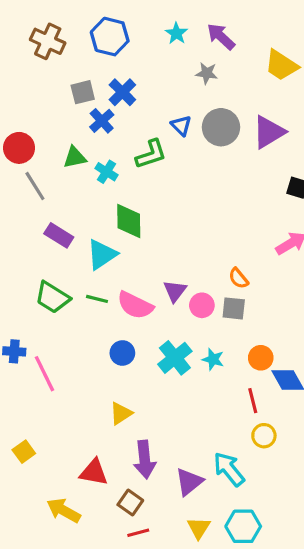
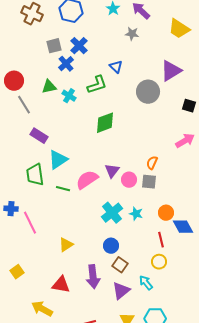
gray circle: (221, 127) -> (148, 92), moved
green diamond: (129, 221) -> (105, 123), moved, turned 70
cyan triangle: (102, 254) -> (58, 160), moved
orange semicircle: (238, 278) -> (152, 163), turned 64
green trapezoid: (52, 297) -> (35, 175), turned 50
green line: (97, 299) -> (63, 189), moved
pink semicircle: (135, 305) -> (87, 180), turned 120
blue circle: (122, 353) -> (111, 246), moved
yellow triangle: (121, 413) -> (66, 245), moved
yellow circle: (264, 436) -> (159, 262), moved
cyan arrow: (229, 469) -> (146, 283), size x0.7
brown square: (130, 502) -> (120, 265), moved

